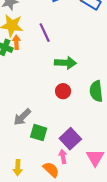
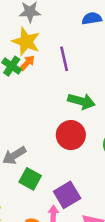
orange arrow: (16, 42) -> (27, 63), turned 32
red circle: (63, 91) -> (71, 135), size x1.5

